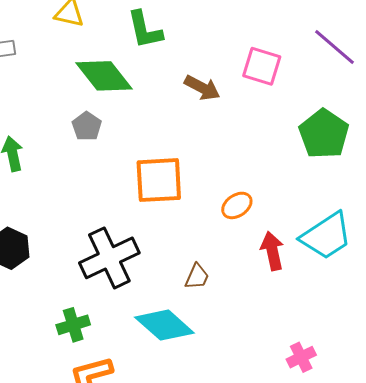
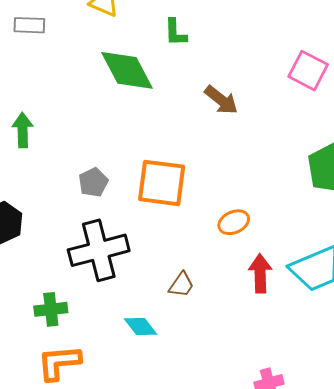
green L-shape: (145, 30) -> (175, 33), size x0.7
pink square: (262, 66) -> (308, 71), moved
gray pentagon: (87, 126) -> (93, 182), moved
cyan diamond: (164, 325) -> (140, 326), size x0.6

